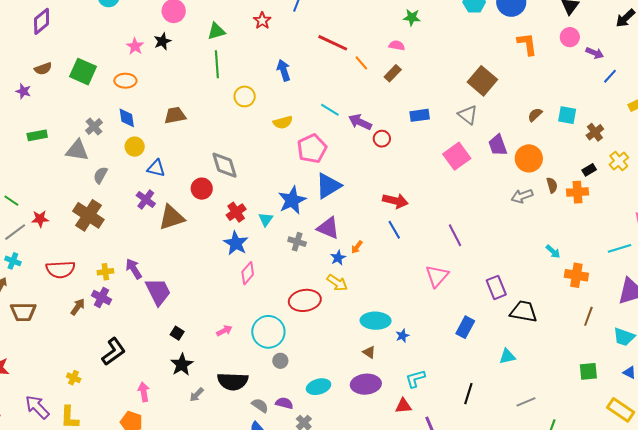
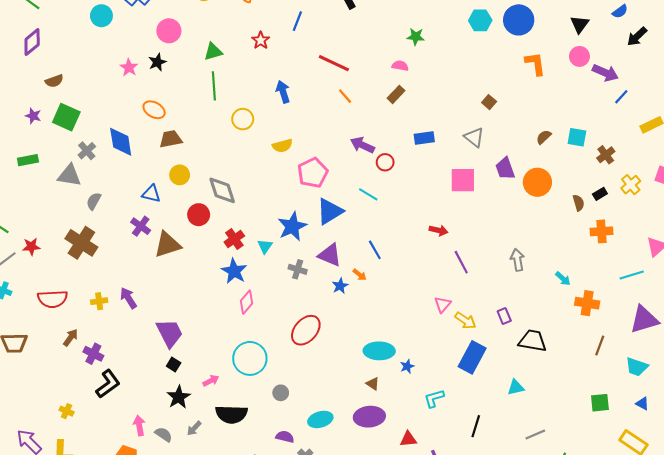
purple arrow: (595, 53) -> (605, 73), size x1.4
orange line: (361, 63) -> (345, 96), moved
brown semicircle: (43, 69) -> (54, 81), moved
green square: (83, 72) -> (66, 117), moved
orange ellipse: (125, 81) -> (154, 110), moved, turned 30
brown square: (482, 81) -> (489, 102), size x0.5
purple star: (23, 91) -> (33, 116), moved
cyan line: (330, 110) -> (368, 194), moved
blue diamond: (127, 118) -> (121, 142), size x1.4
yellow circle: (135, 147) -> (180, 175), moved
pink square: (457, 156) -> (463, 180), turned 36
brown semicircle: (552, 185) -> (579, 203), moved
orange cross: (577, 192) -> (601, 231), moved
gray arrow: (522, 196) -> (517, 260), moved, turned 100
red arrow: (395, 201) -> (438, 230), moved, size x0.7
blue line: (394, 230) -> (375, 250), moved
orange arrow: (357, 247) -> (360, 275), turned -88
pink triangle: (437, 276) -> (443, 304), size x0.7
yellow arrow: (337, 283) -> (465, 321), moved
purple rectangle: (496, 287) -> (504, 316), size x0.7
purple trapezoid: (158, 292) -> (170, 333), moved
purple cross: (101, 298) -> (93, 354), moved
red ellipse: (305, 300) -> (306, 330), turned -40
blue rectangle: (465, 327) -> (472, 357), size x1.4
pink arrow: (224, 331) -> (211, 381), moved
cyan circle: (268, 332) -> (250, 358), moved
cyan L-shape: (415, 379) -> (434, 398), moved
gray semicircle: (260, 405) -> (164, 434), moved

